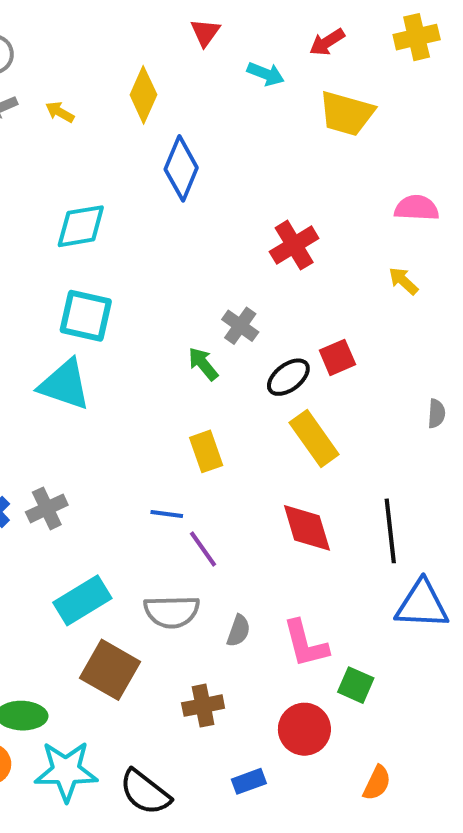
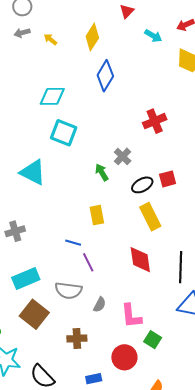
cyan square: (86, 316) -> (64, 133), moved

